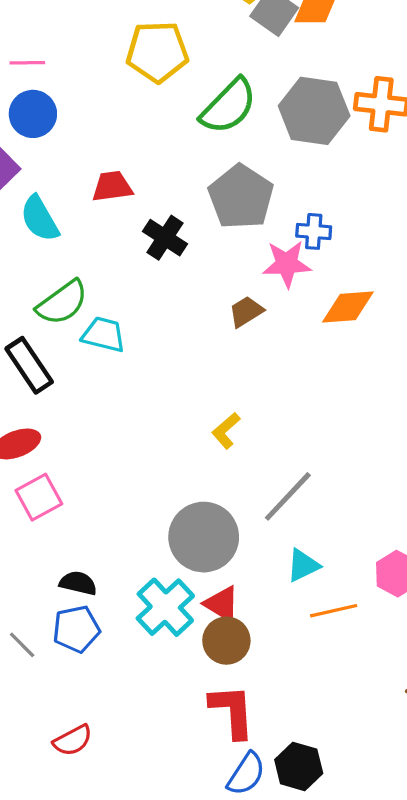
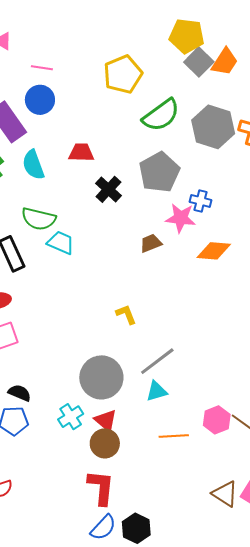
yellow pentagon: (157, 52) -> (123, 74), turned -30
green semicircle: (62, 303) -> (39, 219), turned 40
yellow L-shape: (226, 431) -> (126, 314), turned 100
cyan triangle: (303, 565) -> (157, 391), moved
cyan cross: (165, 607) -> (71, 417), size x0.7

